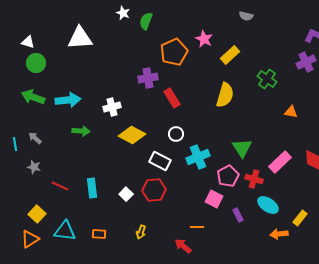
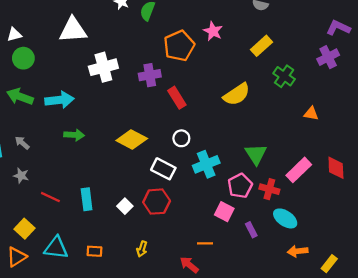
white triangle: (28, 42) -> (14, 35), turned -32
yellow rectangle: (230, 55) -> (261, 46), moved
yellow semicircle: (225, 95) -> (237, 94), turned 40
white cross: (112, 107) -> (103, 67), moved, size x1.4
yellow rectangle: (300, 218) -> (329, 264), moved

